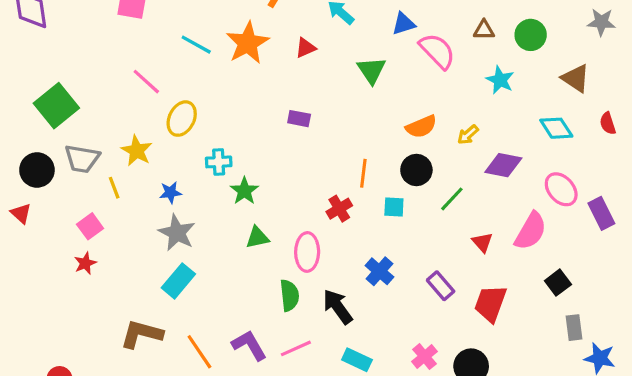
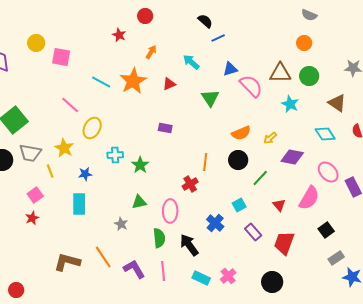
brown triangle: (484, 30) -> (280, 73), size x1.6
green star: (244, 191) -> (140, 165), moved
cyan square: (394, 207) -> (239, 205), moved, turned -32
gray star: (177, 233) -> (121, 224), moved, size x0.6
cyan rectangle: (178, 281) -> (79, 204), moved, turned -40
gray rectangle: (574, 328) -> (336, 258), turned 63
pink line: (296, 348) -> (163, 271), turned -72
orange line: (199, 352) -> (103, 257), moved
pink cross: (424, 357) -> (228, 276), moved

